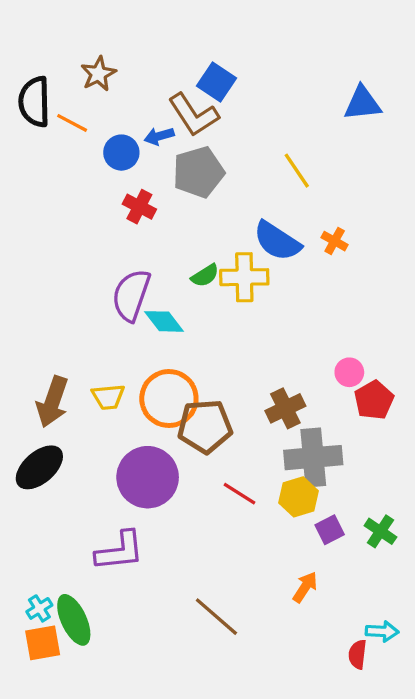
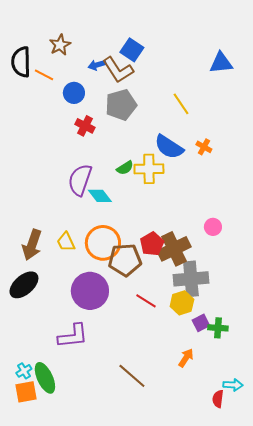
blue arrow: (159, 136) -> (97, 65), moved
yellow trapezoid: (108, 397) -> (66, 242), turned 70
red pentagon: (374, 400) -> (152, 244), moved
brown cross: (285, 408) -> (174, 249), size x1.4
green cross: (380, 531) -> (218, 328), moved, turned -30

